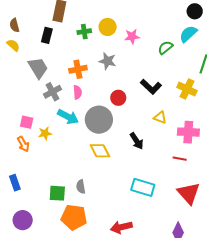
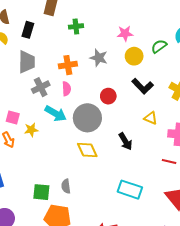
yellow circle: (108, 27) -> (134, 56), moved
black rectangle: (47, 35) -> (28, 30), moved
gray trapezoid: (38, 68) -> (27, 62), turned 30

